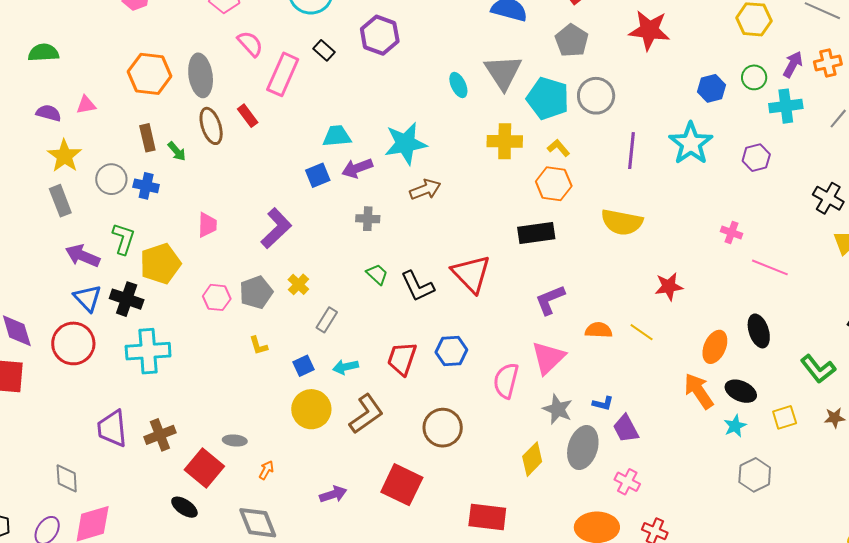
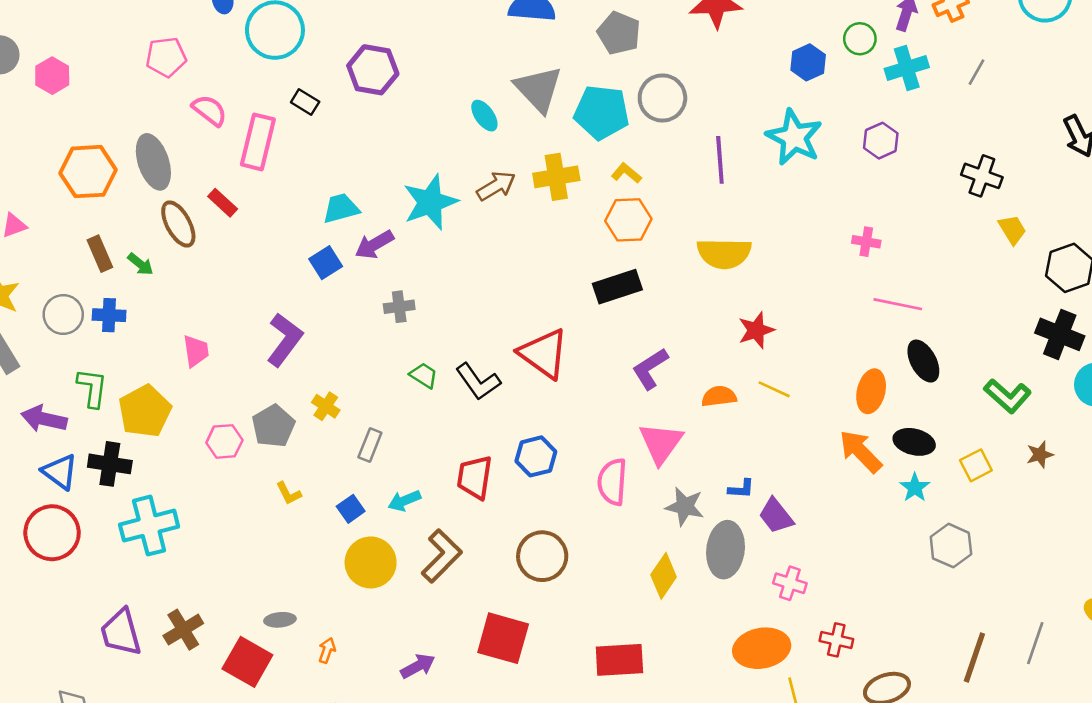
brown arrow: (425, 189) -> (496, 186), moved
pink line: (770, 267) -> (898, 304), moved
red star: (669, 287) -> (756, 330), moved

